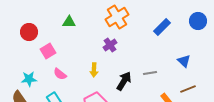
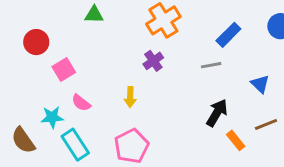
green triangle: (69, 22) -> (94, 15), moved
gray line: (150, 73) -> (211, 65), moved
cyan star: (29, 79) -> (52, 117), moved
black arrow: (124, 81) -> (217, 113), moved

